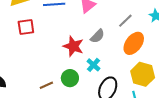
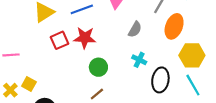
red star: (73, 46) -> (85, 38), moved
green circle: (70, 78) -> (98, 67), moved

